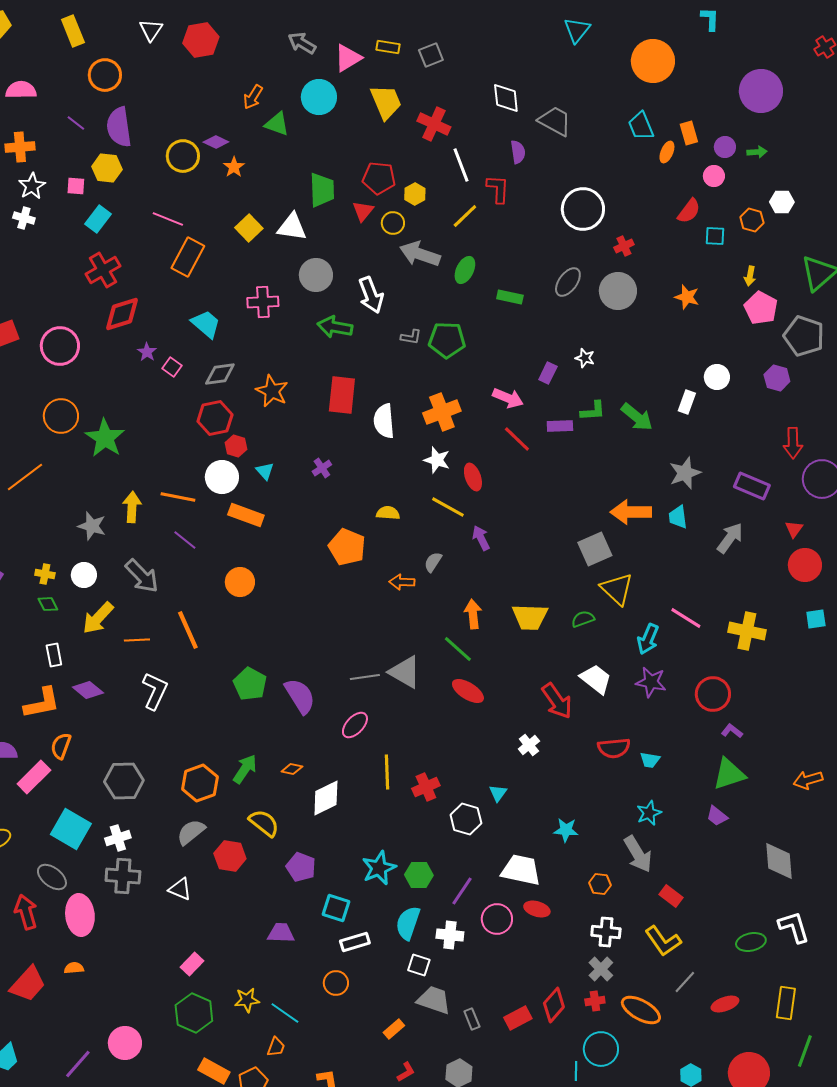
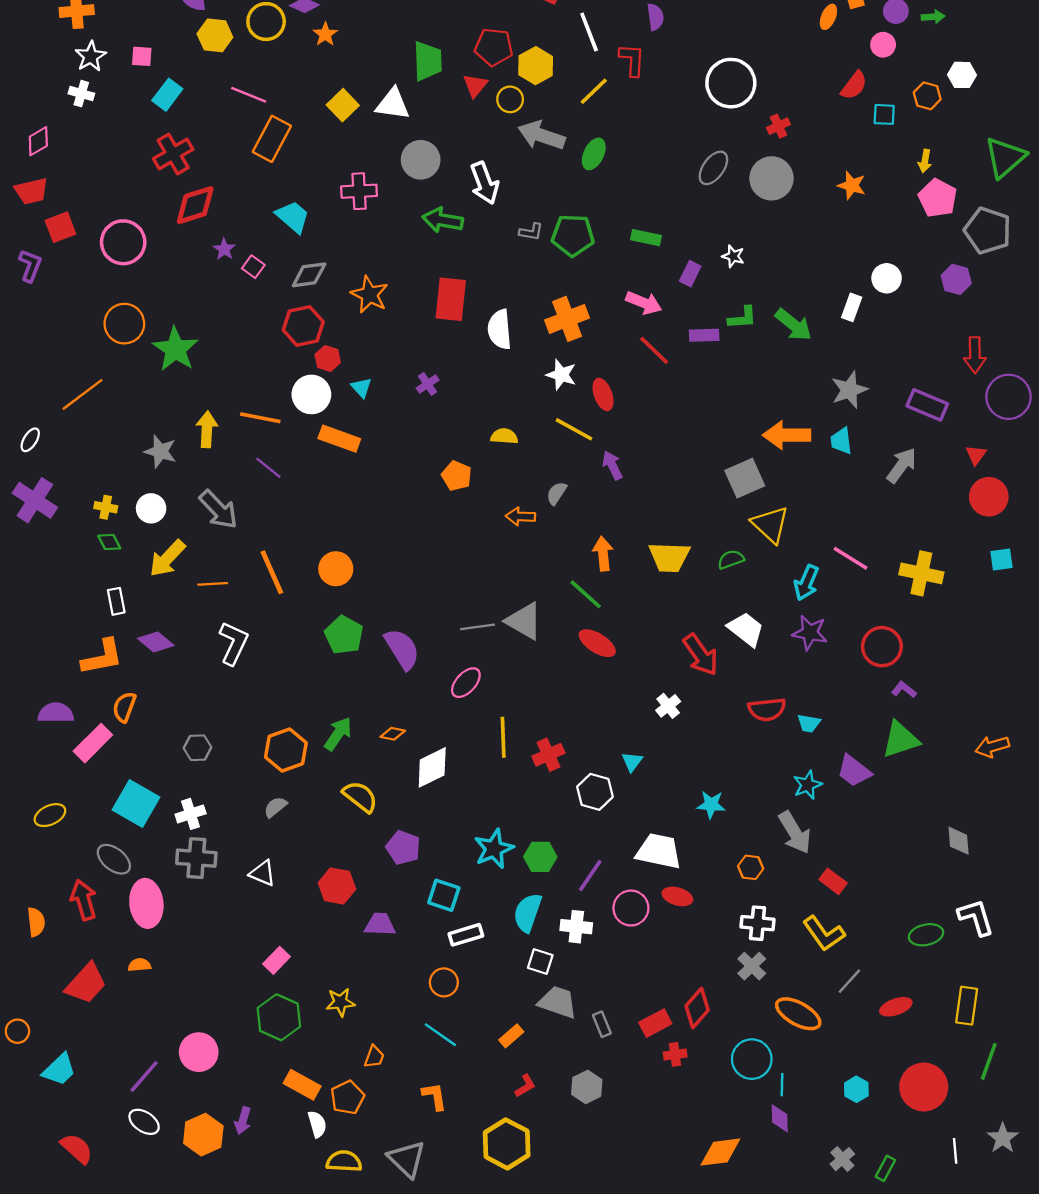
yellow hexagon: (107, 168) -> (215, 35), moved
yellow hexagon: (415, 194) -> (536, 66), size x1.4
green rectangle: (510, 297) -> (646, 238), moved
orange pentagon: (347, 547) -> (457, 476), size x0.7
orange circle: (240, 582) -> (336, 569), moved
gray hexagon: (124, 781) -> (198, 748), size x0.6
purple trapezoid: (717, 816) -> (854, 771), moved, size x1.4
gray semicircle: (191, 832) -> (275, 807), size x0.7
red hexagon: (230, 856) -> (337, 886), moved
gray diamond: (779, 861) -> (959, 841), size x0.7
red cross: (595, 1001) -> (675, 1054), moved
cyan line: (285, 1013) -> (440, 1035), moved
cyan line: (576, 1071) -> (782, 1085), moved

